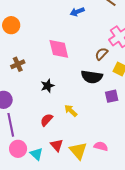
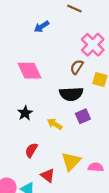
purple square: (112, 96) -> (83, 116), moved
yellow arrow: (71, 111) -> (55, 124), moved
yellow triangle: (78, 151) -> (71, 161), moved, turned 36

